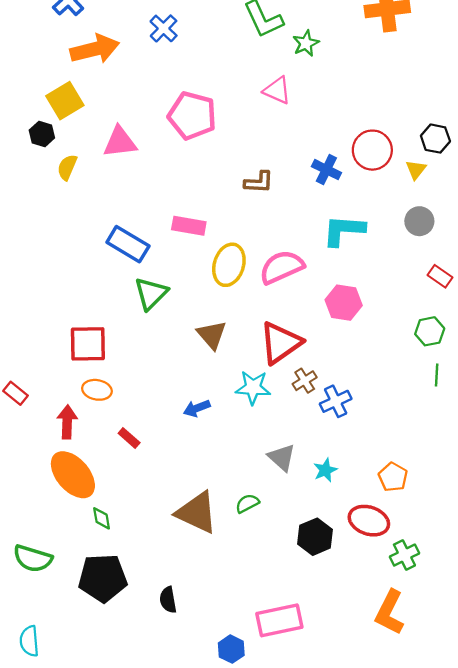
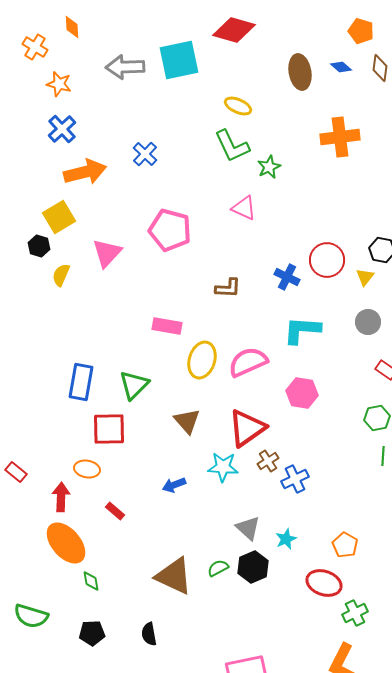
pink triangle: (120, 142) -> (107, 253), turned -40
blue rectangle: (128, 244) -> (81, 382), moved, turned 69
red square: (88, 344) -> (109, 429), moved
black hexagon: (315, 537) -> (253, 567), moved
black pentagon: (103, 578) -> (92, 633), size x0.6
black semicircle: (168, 600) -> (149, 634), moved

